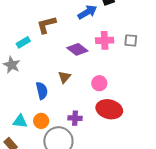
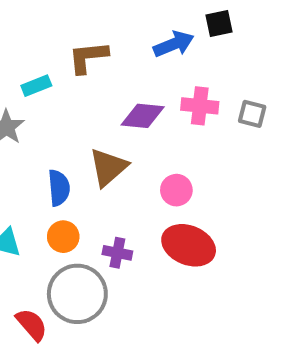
purple diamond: (77, 49) -> (143, 116), turned -40
brown triangle: (64, 77) -> (108, 167), size x1.5
orange circle: (41, 121) -> (63, 237), moved

